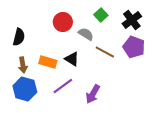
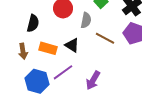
gray semicircle: (86, 34) -> (86, 20), turned 70
black semicircle: (19, 37) -> (33, 23), moved
blue hexagon: (25, 89) -> (37, 81), moved

